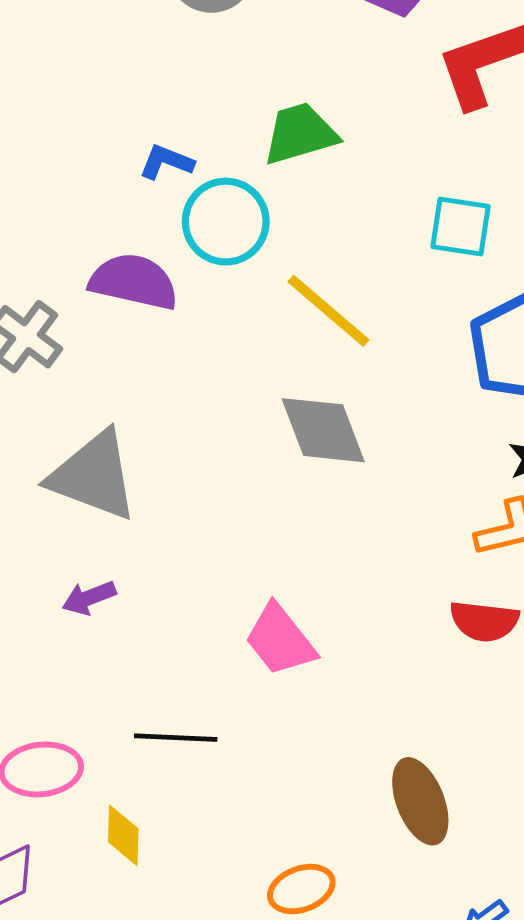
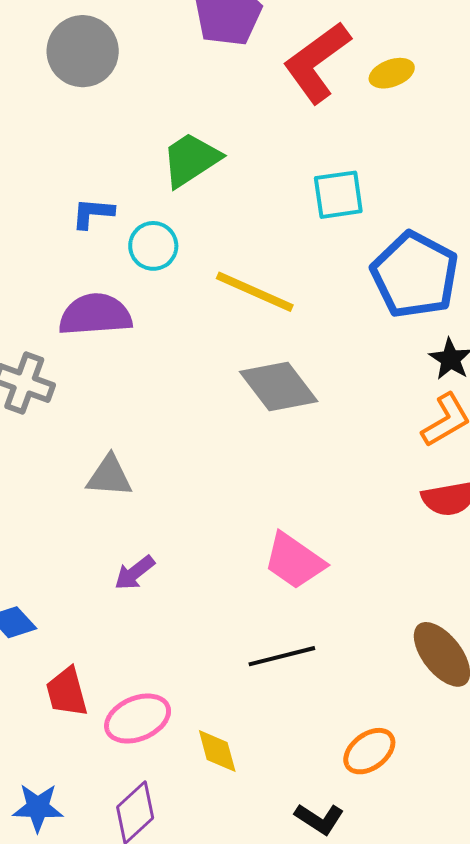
cyan circle: (226, 222) -> (153, 246), size x0.7
gray triangle: (93, 476) -> (109, 476), size x0.6
black line: (176, 738) -> (282, 656), moved

